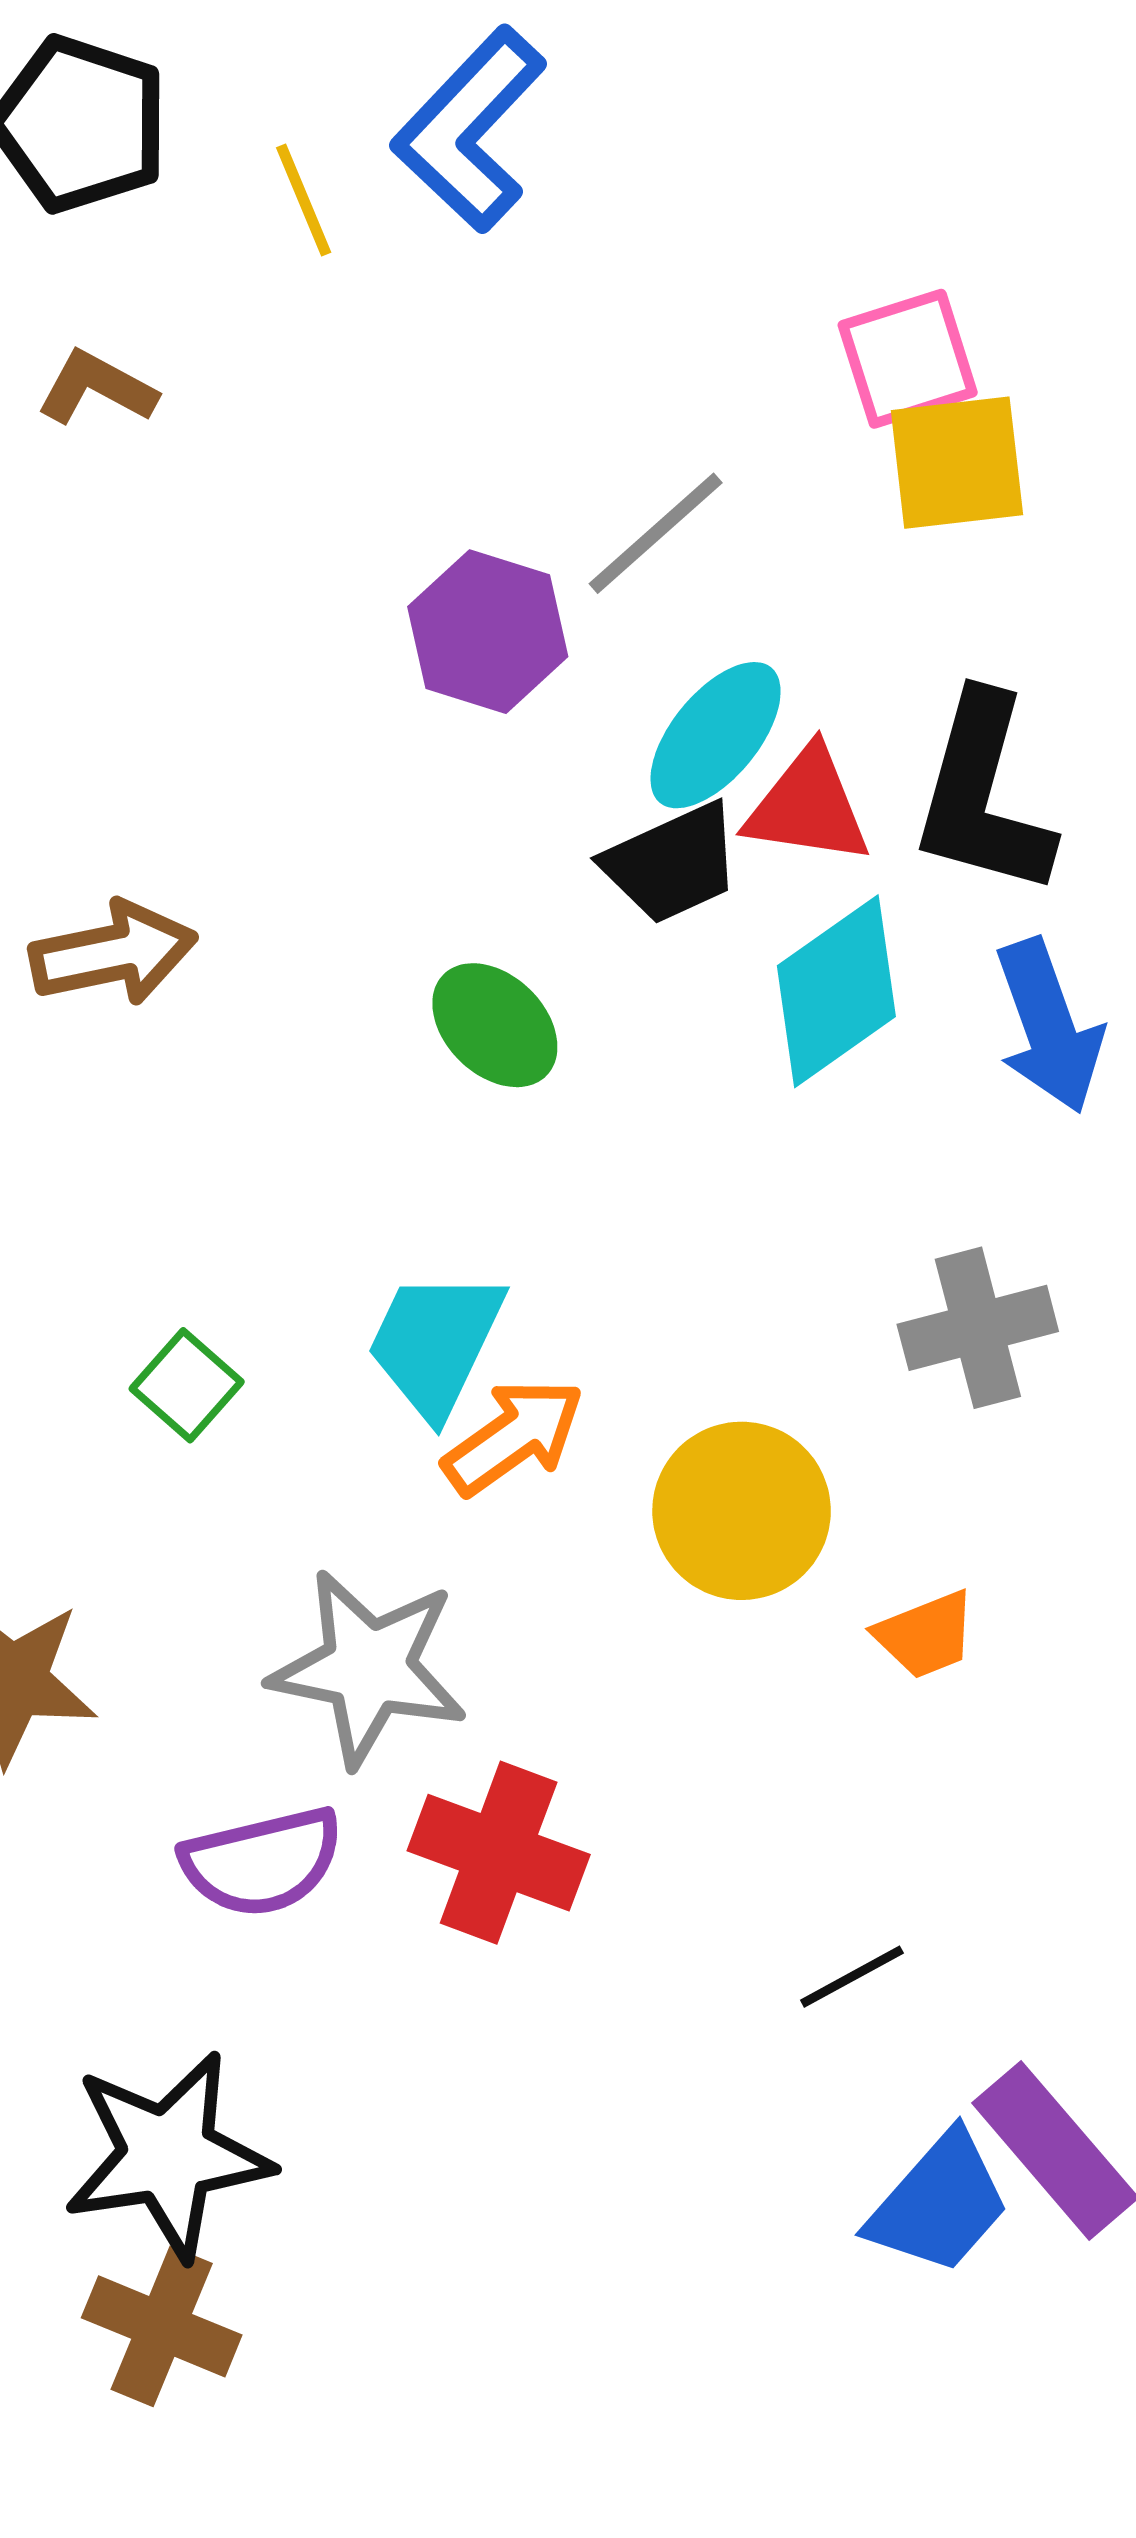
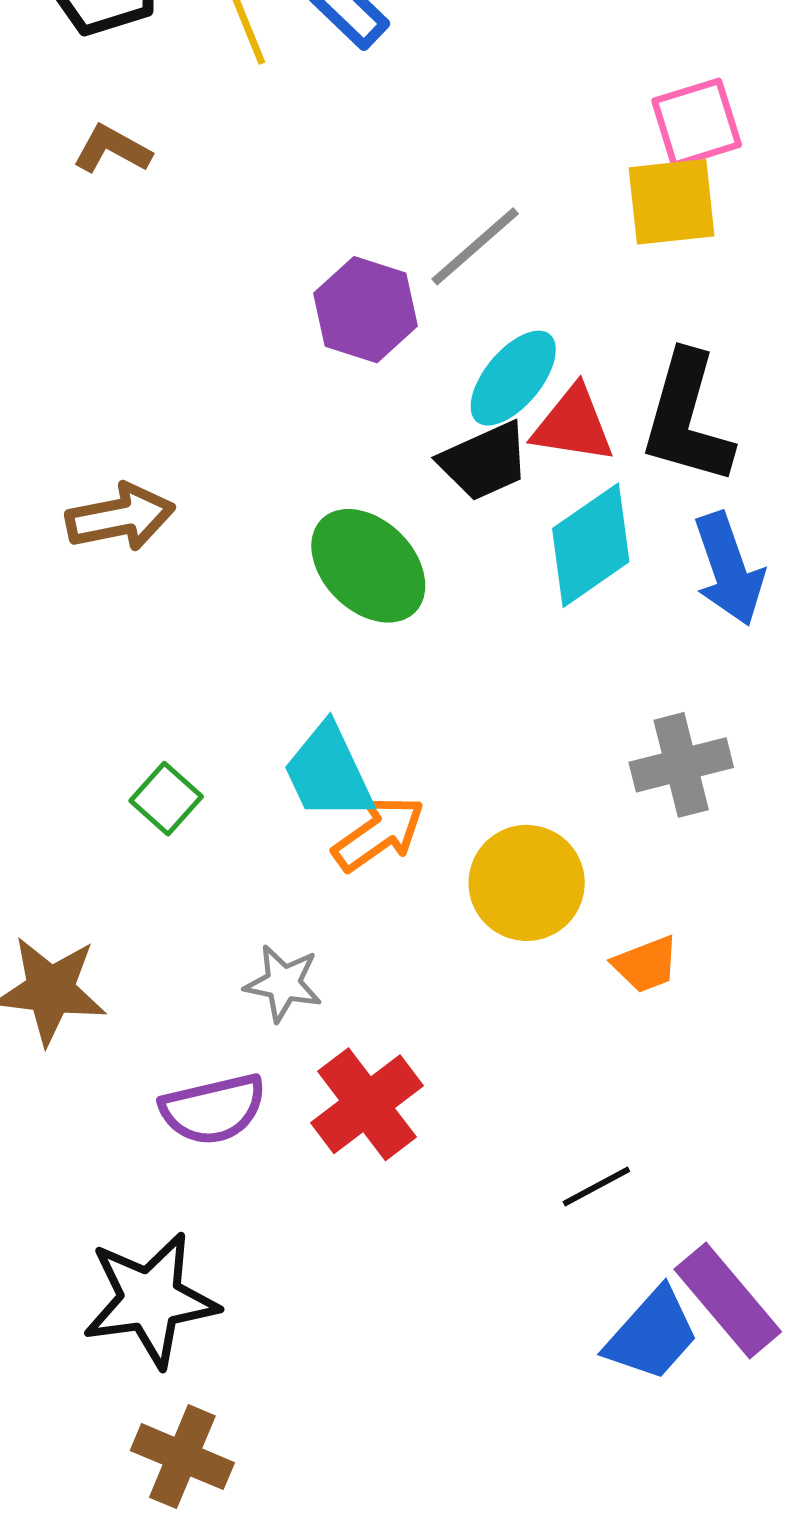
pink square: (908, 359) -> (697, 123), moved
green ellipse: (495, 1025) -> (368, 566), size x1.4
cyan trapezoid: (435, 1343) -> (328, 772), turned -51
gray star: (369, 1668) -> (283, 983), size x0.6
red cross: (499, 1853) -> (367, 1104), turned 32
brown cross: (162, 2326) -> (182, 1457), moved

